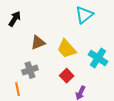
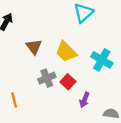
brown triangle: (38, 43) -> (34, 47), turned -42
gray cross: (30, 70) -> (47, 78), moved

